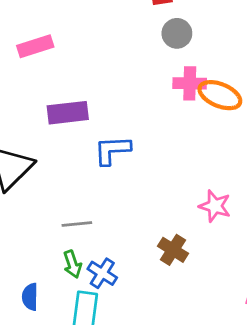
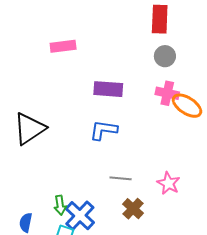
purple rectangle: (68, 113) -> (108, 89), moved
gray line: (77, 224) -> (121, 178), moved
blue cross: (102, 273) -> (80, 216), size x1.4

